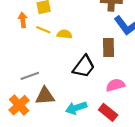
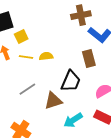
gray line: (30, 76) -> (27, 89), moved
brown triangle: (45, 96) -> (53, 101), moved

